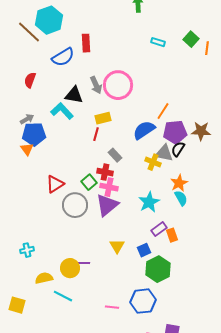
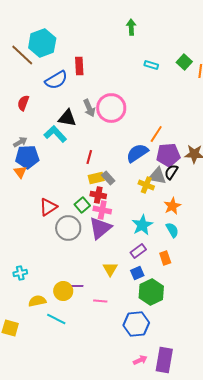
yellow rectangle: (103, 118) -> (96, 178), moved
cyan semicircle: (181, 198) -> (172, 230), moved
purple rectangle: (159, 229) -> (138, 251), moved
pink line: (112, 307) -> (100, 301), moved

